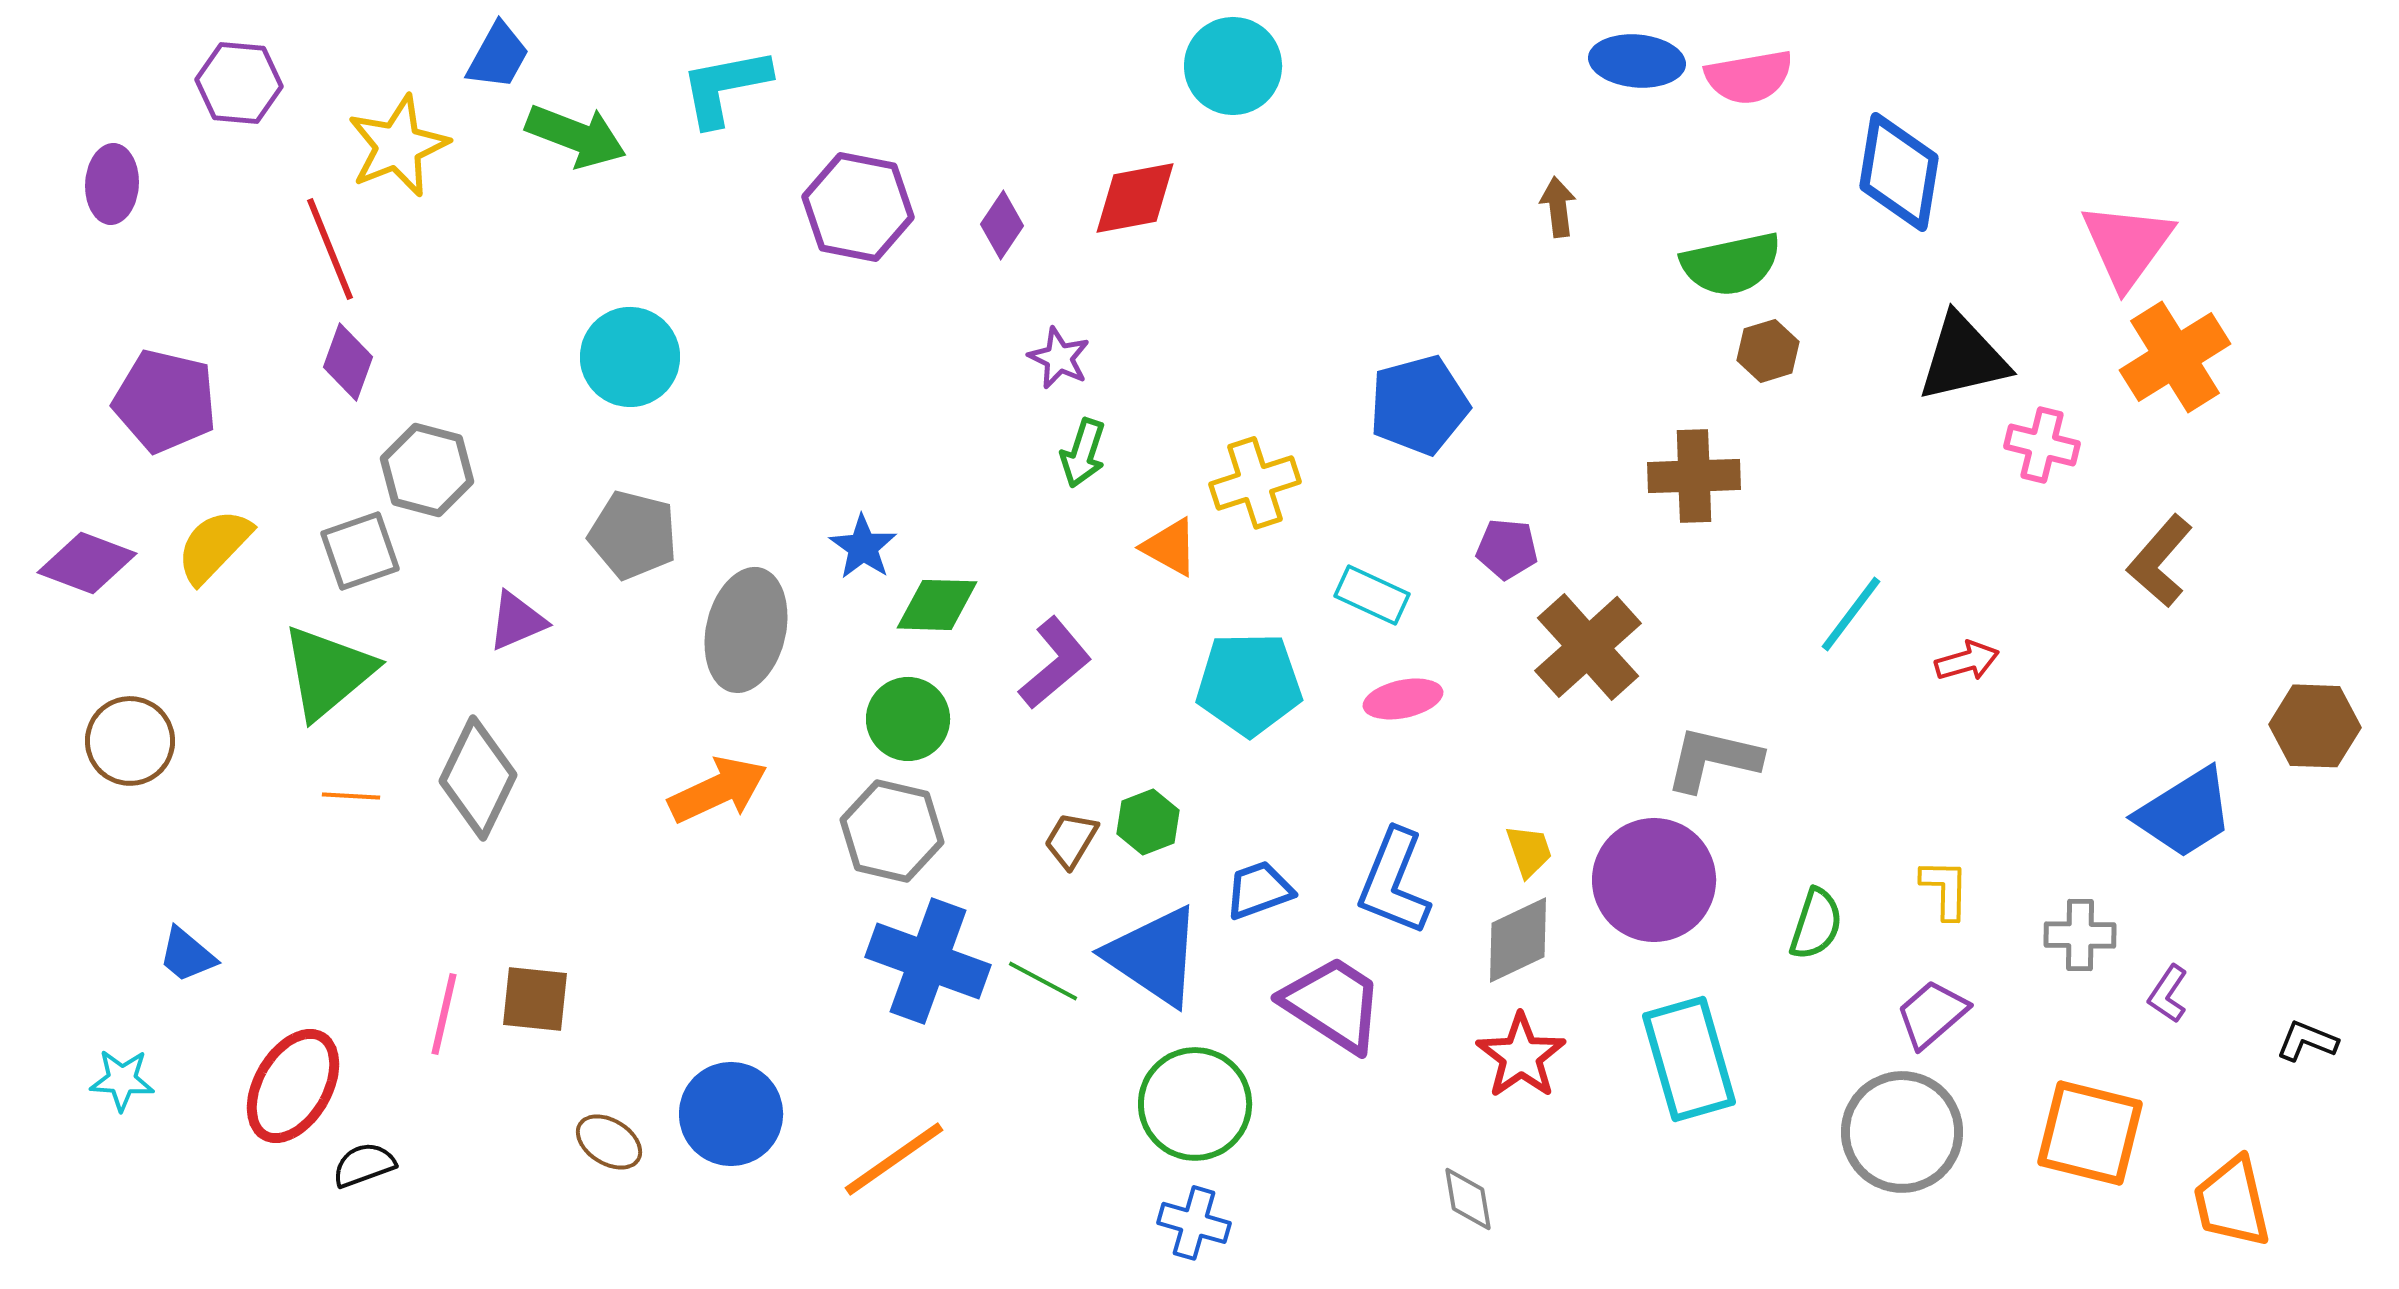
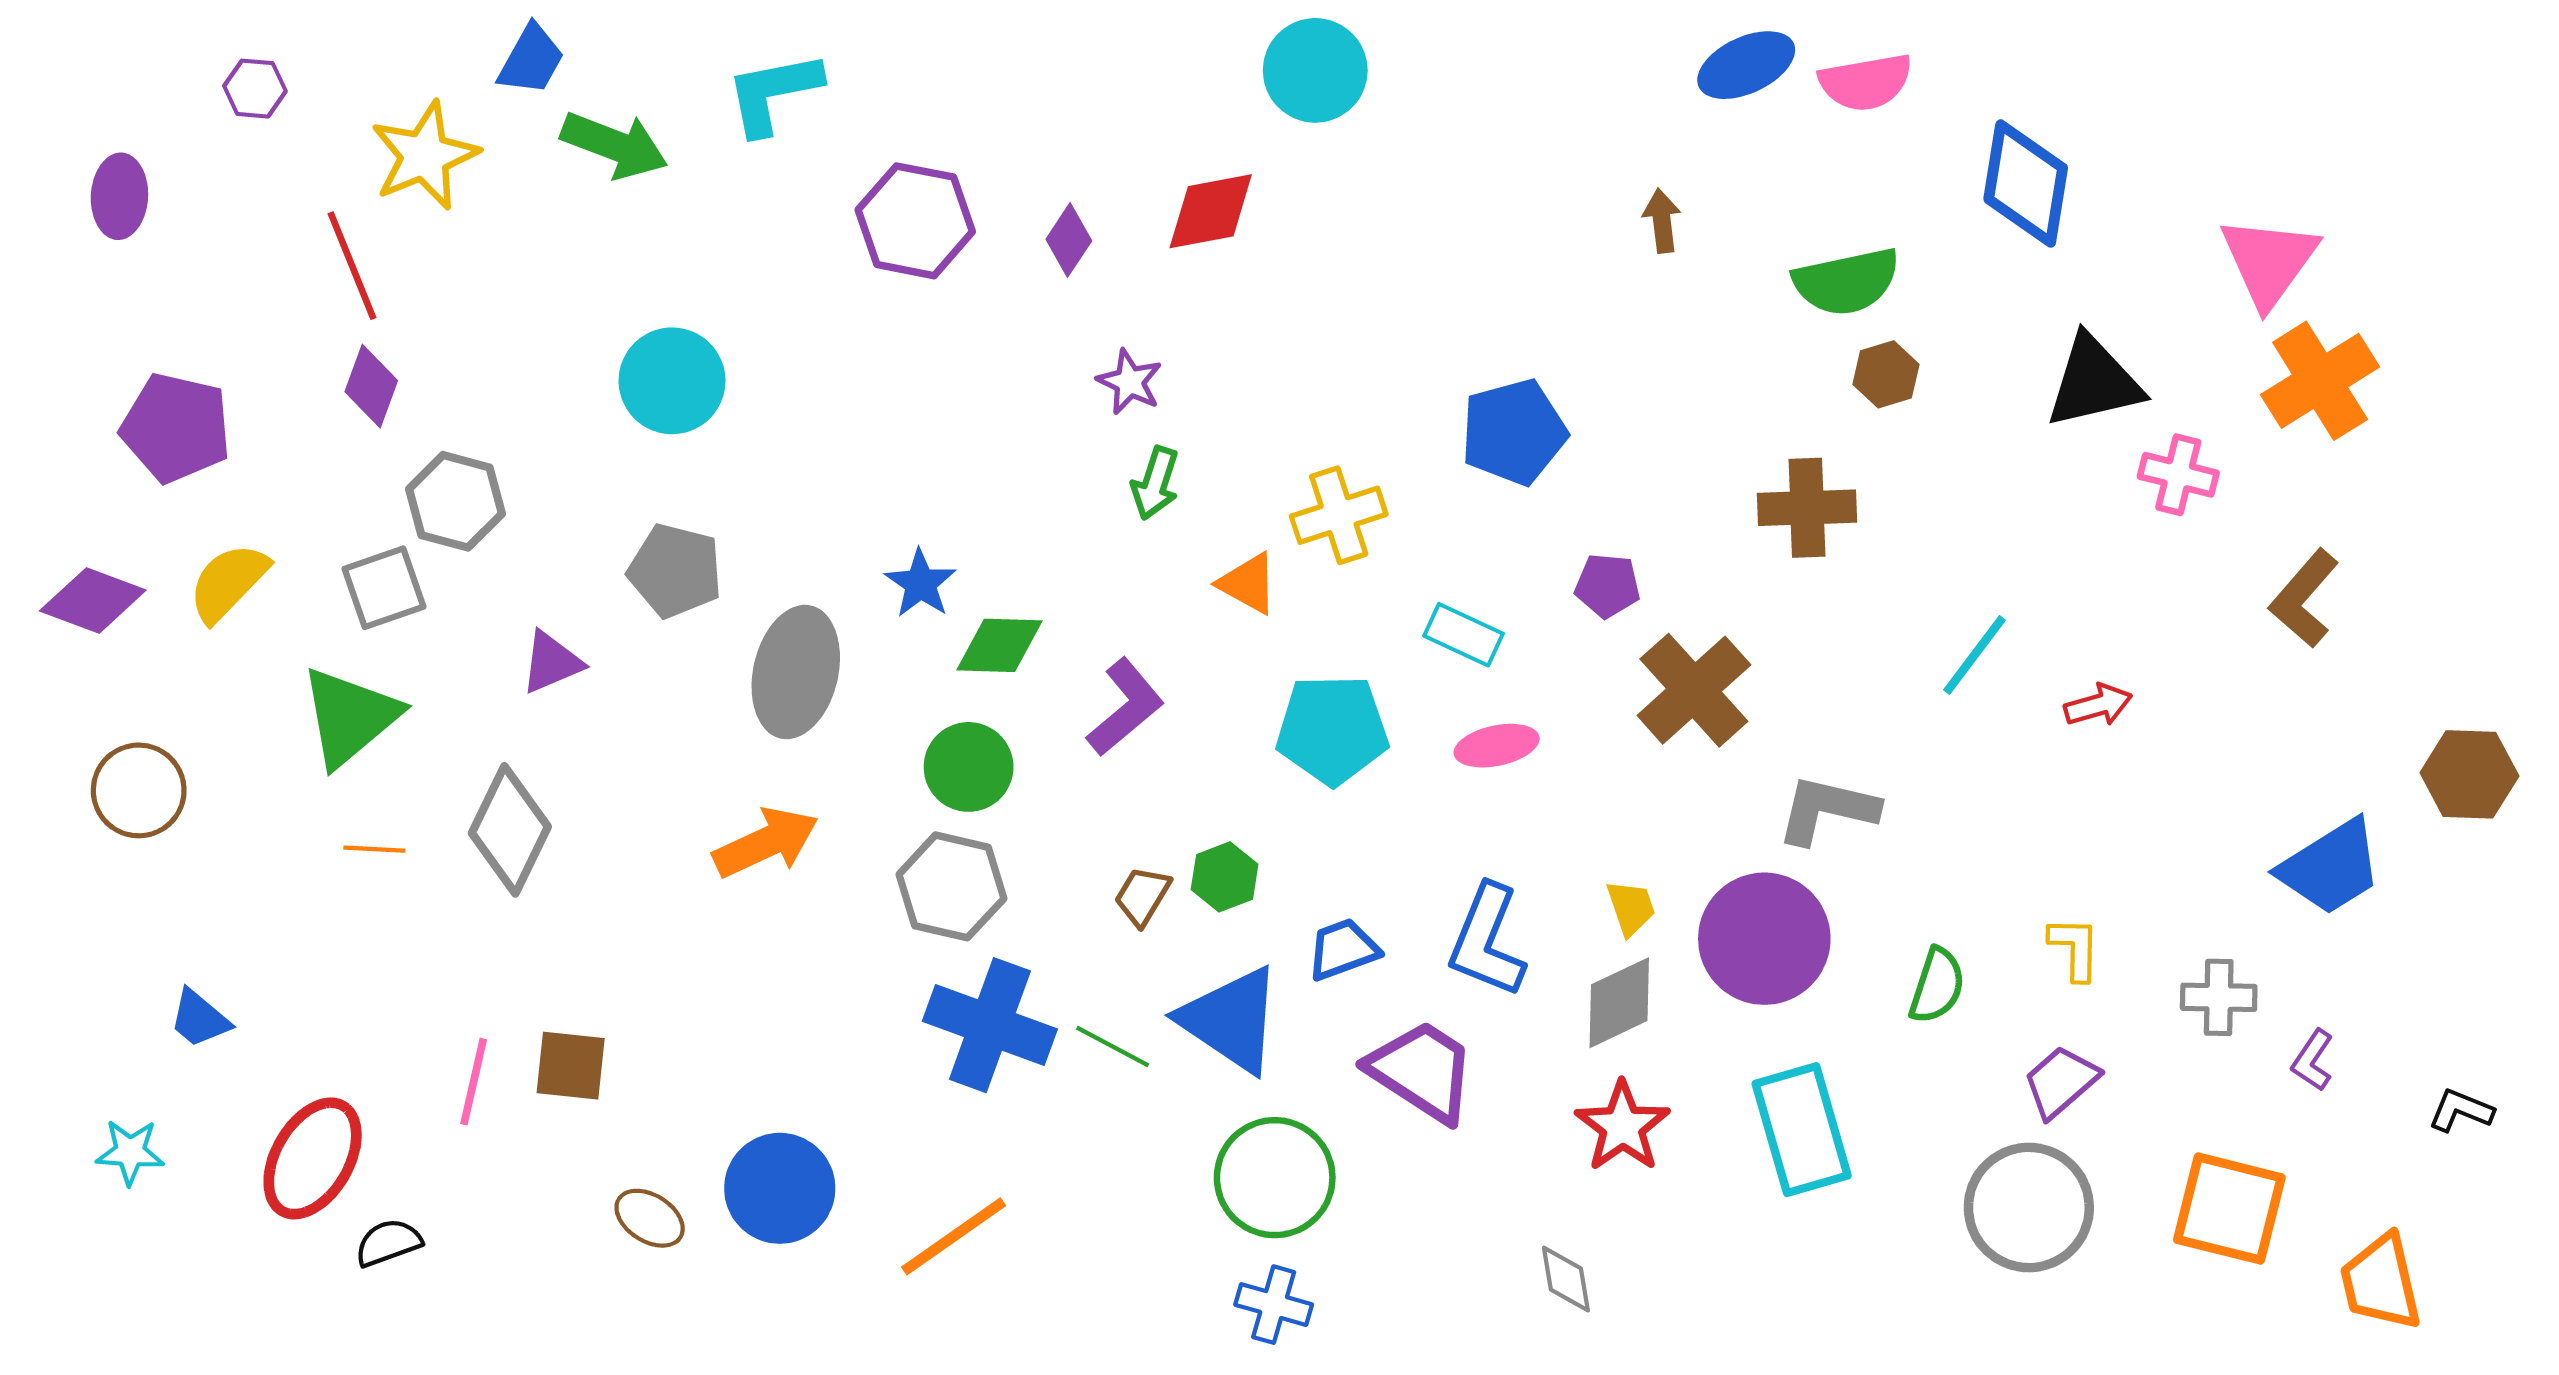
blue ellipse: (1637, 61) -> (1746, 65), turned -30
purple hexagon: (239, 83) -> (255, 89), size x0.7

